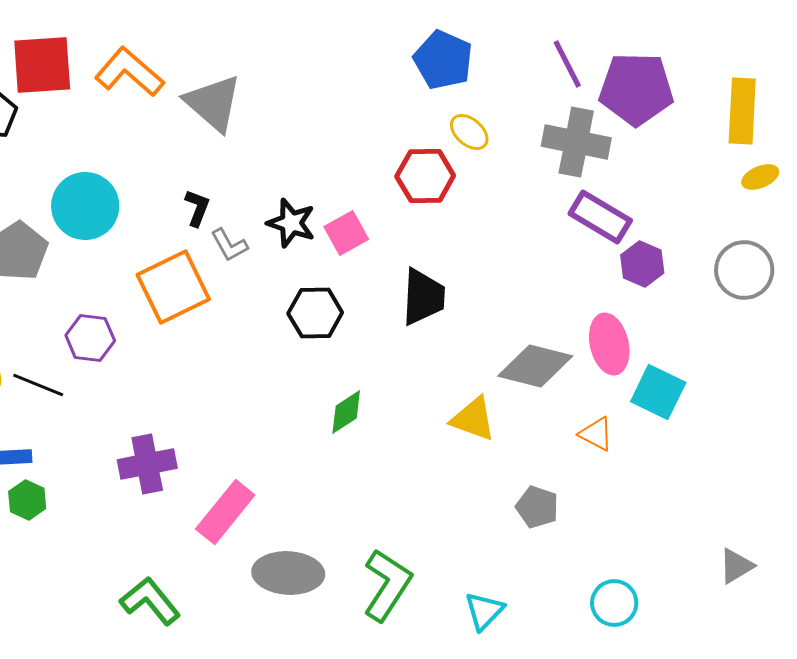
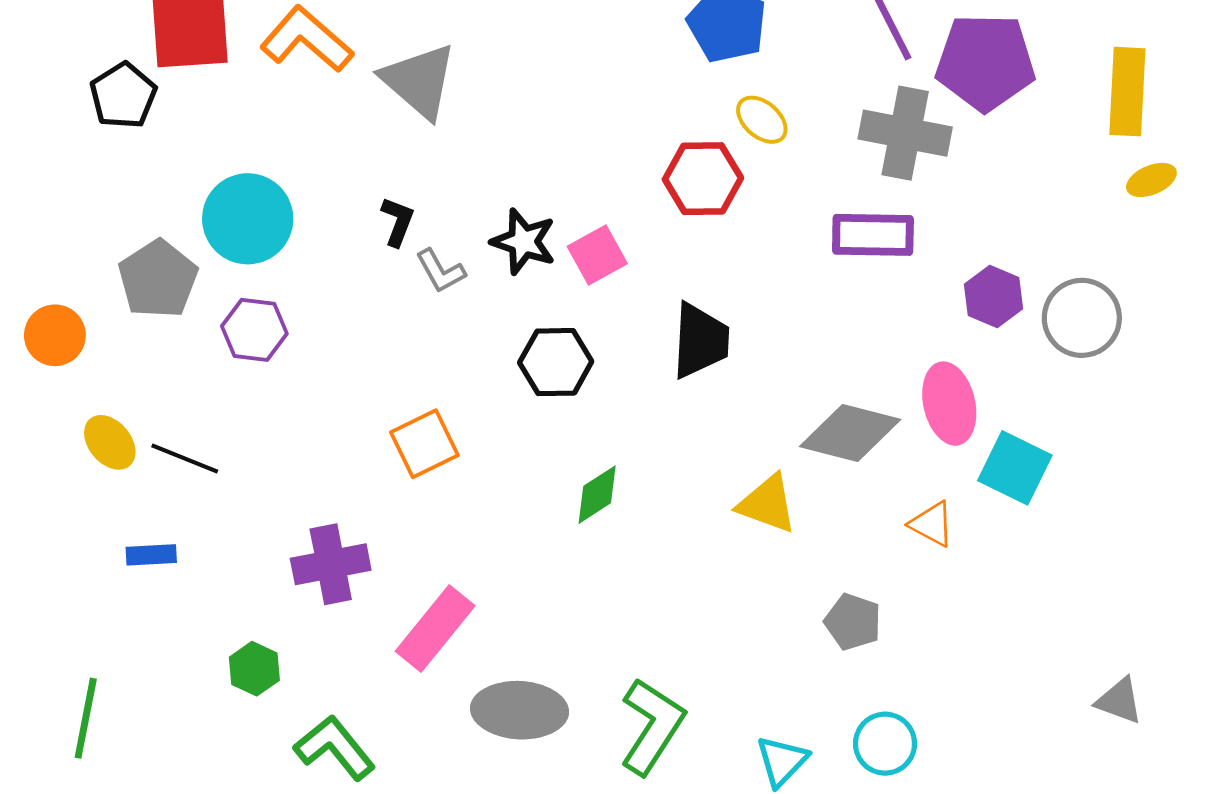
purple rectangle: (600, 217) -> (873, 235), moved, turned -30
gray circle: (744, 270) -> (1082, 318), moved
orange square: (173, 287) -> (424, 444), moved, size x0.7
purple hexagon: (90, 338) -> (254, 330), moved
green hexagon: (27, 500) -> (254, 669), moved
gray triangle: (736, 566) -> (1119, 701), turned 51
cyan circle: (614, 603) -> (885, 744), moved

